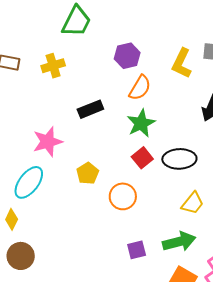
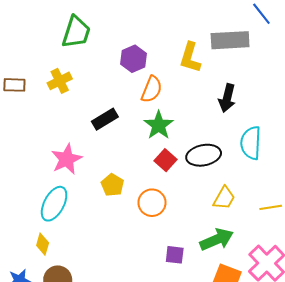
purple square: (137, 250) -> (175, 255), turned 30

